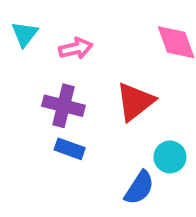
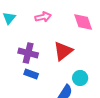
pink arrow: (76, 48) -> (43, 17), moved

